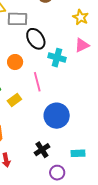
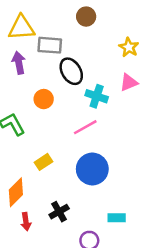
pink line: (37, 82) -> (85, 127), moved, turned 72
yellow rectangle: (14, 100) -> (44, 162), moved
black cross: (42, 150) -> (59, 212), moved

